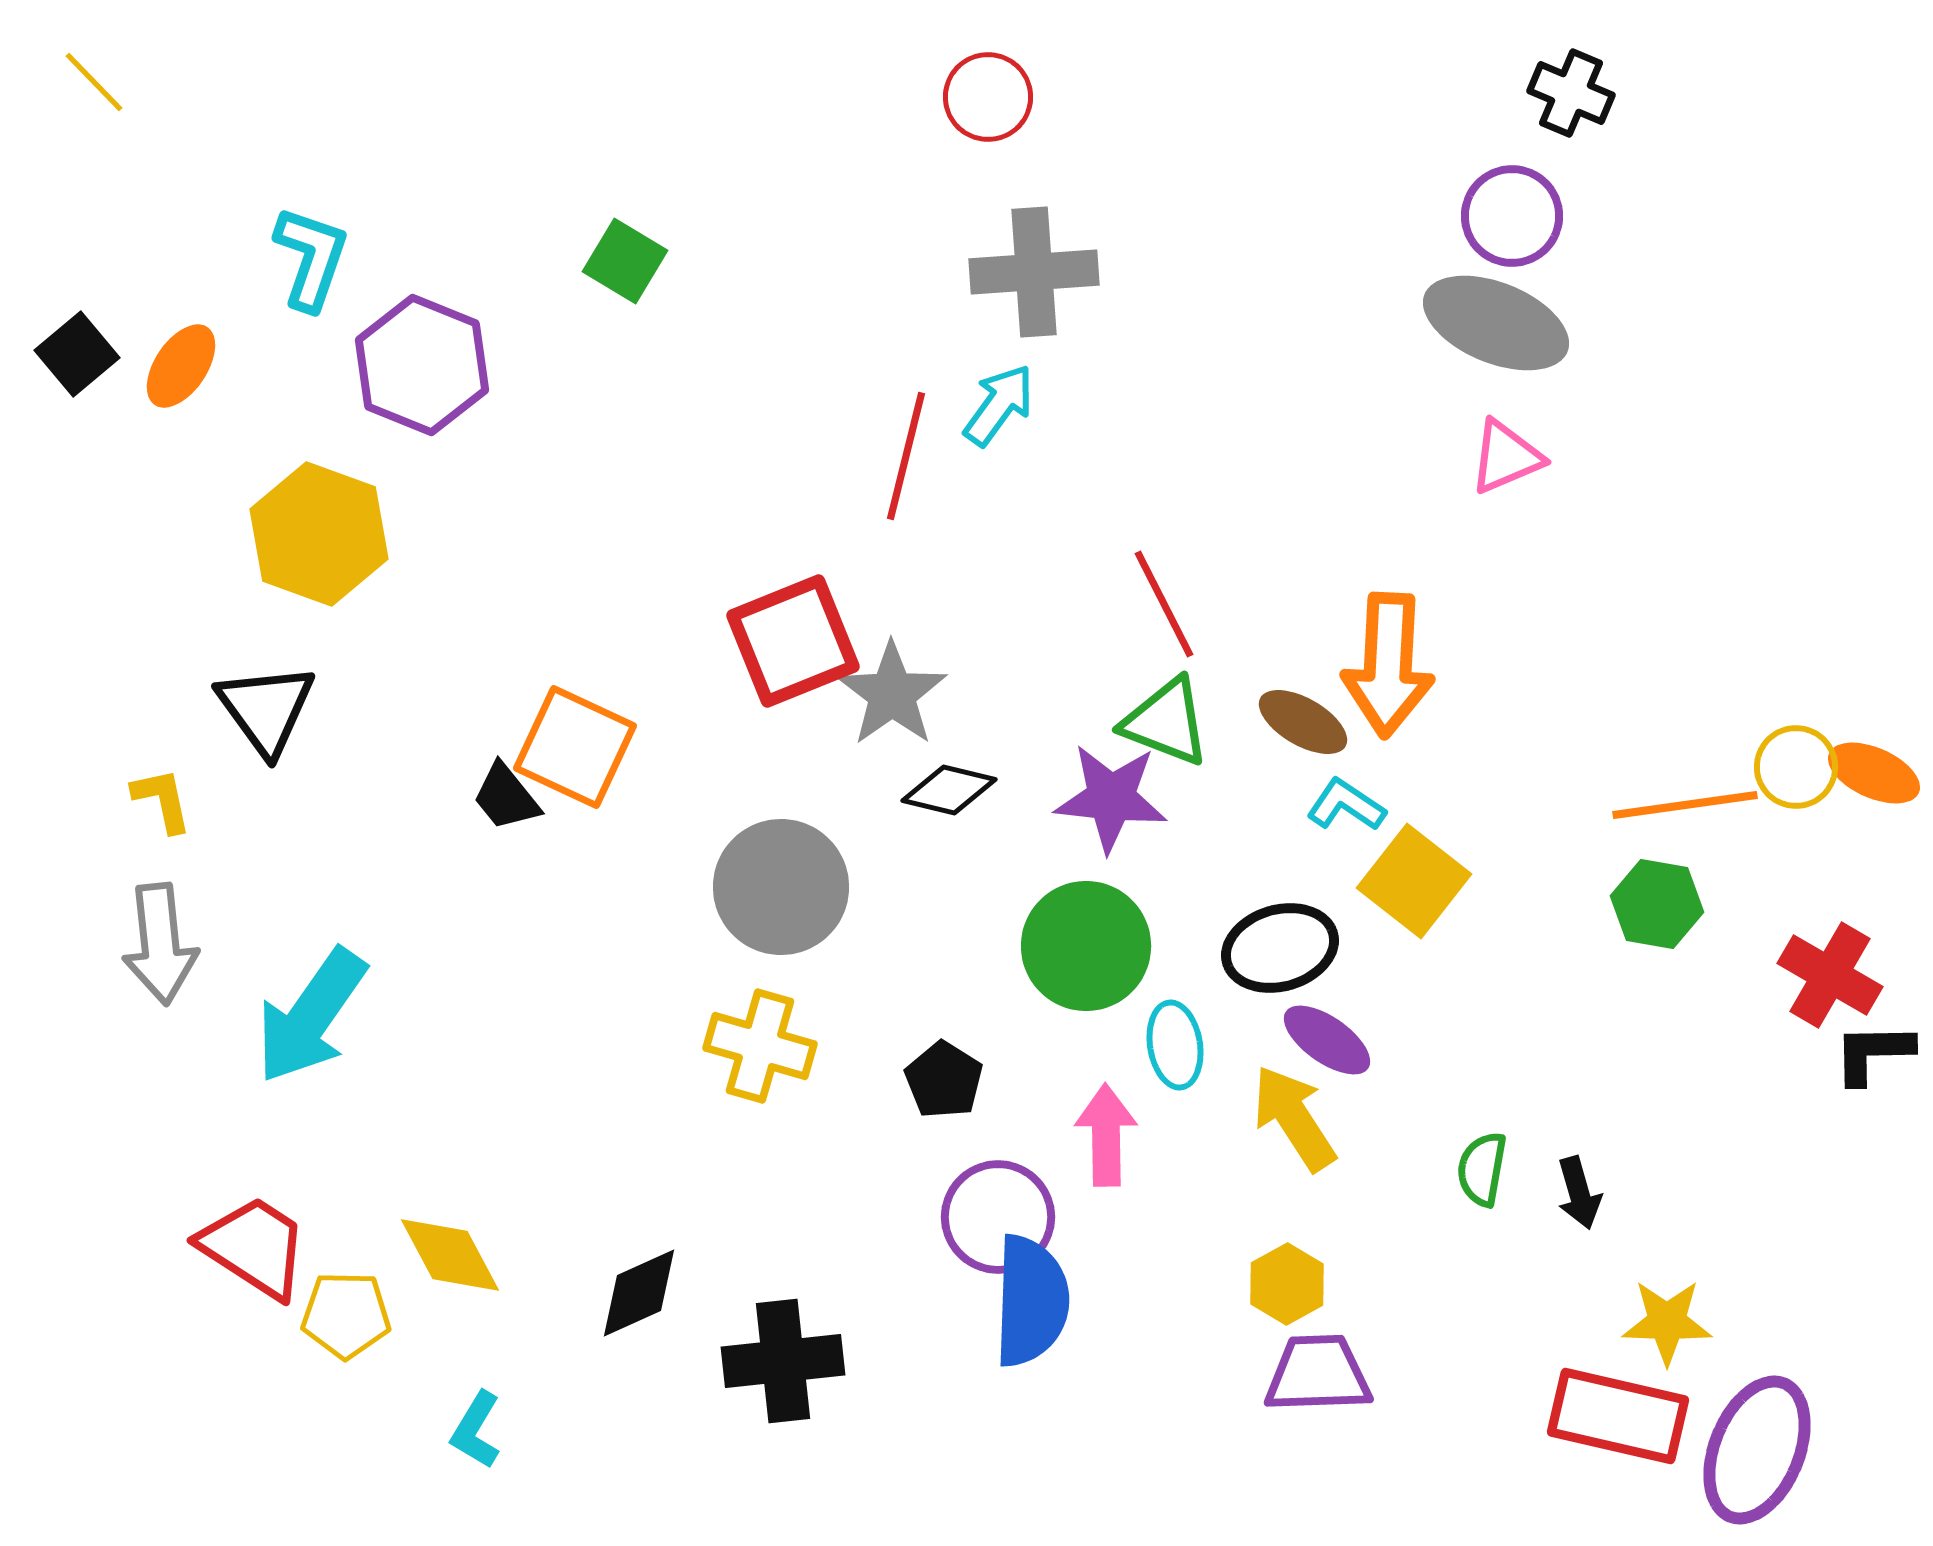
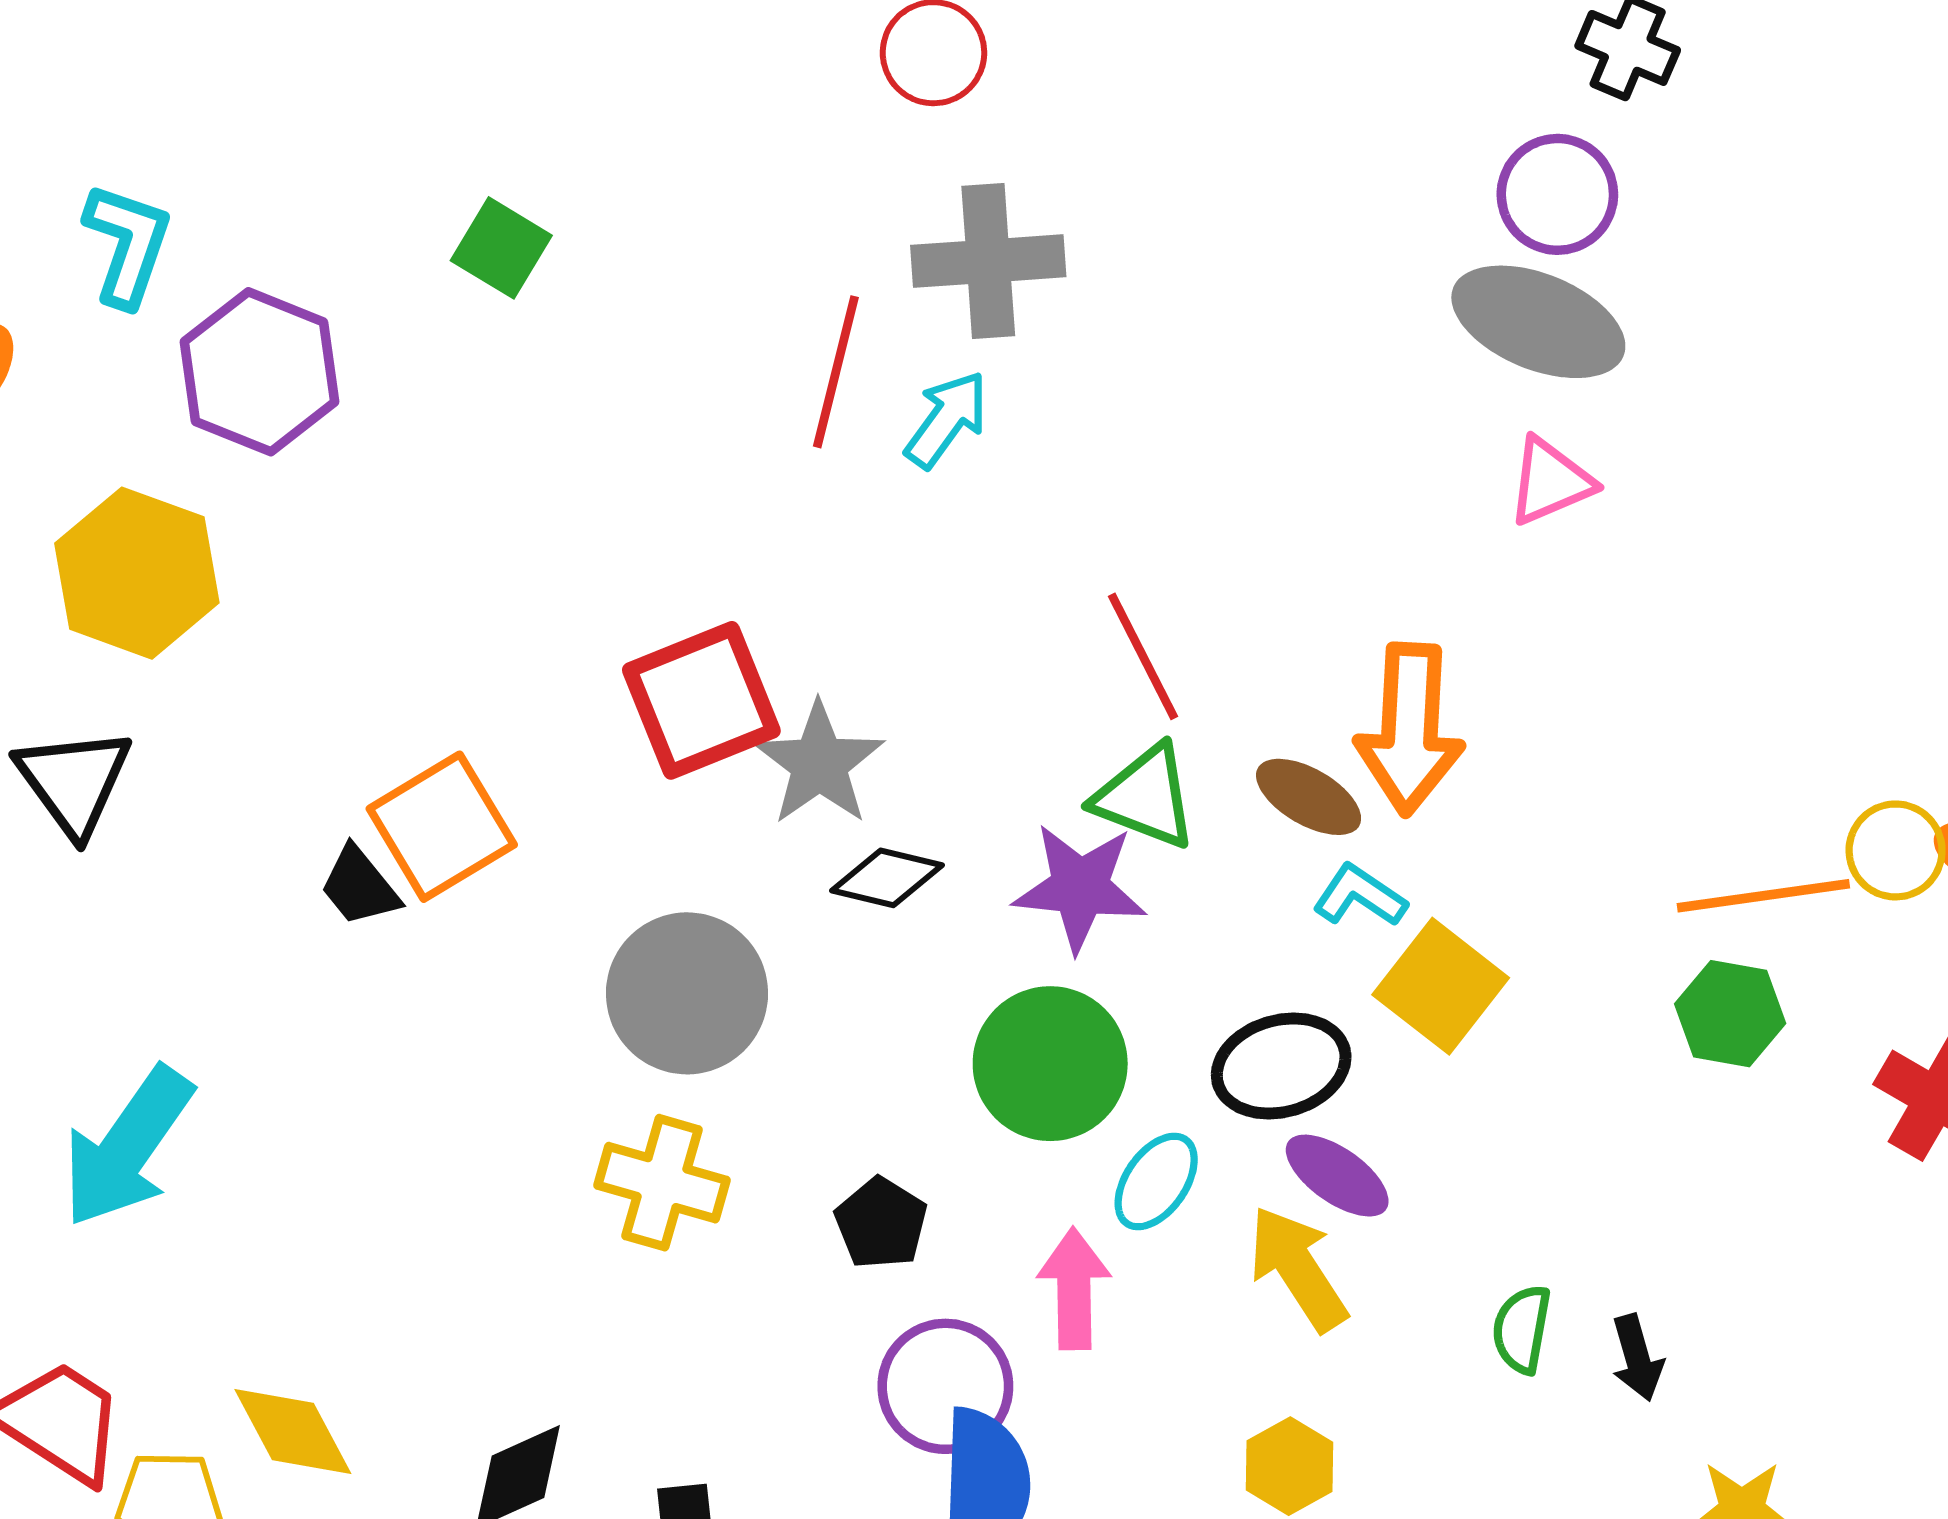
red line: (906, 456) -> (836, 372), moved
orange square: (575, 747) -> (442, 827), turned 34
cyan ellipse: (1175, 1045) -> (1156, 1181), turned 44

